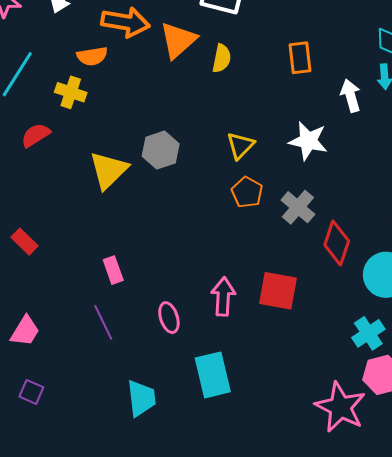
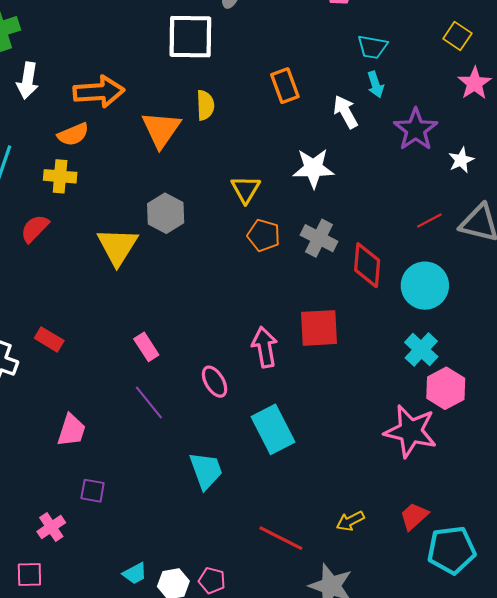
orange triangle: (178, 40) -> (161, 129), moved

